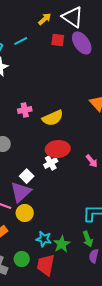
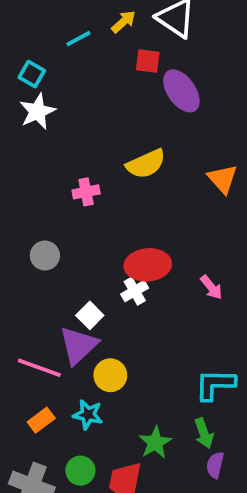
cyan line: (21, 41) -> (79, 39), moved
purple ellipse: (82, 43) -> (181, 91), moved
yellow semicircle: (53, 118) -> (146, 164), moved
yellow circle: (25, 213) -> (110, 375), moved
cyan star: (44, 239) -> (88, 415), moved

